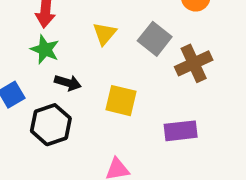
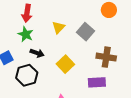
brown cross: (194, 63) -> (106, 57), moved, turned 30
yellow square: (121, 101) -> (65, 64), turned 30

